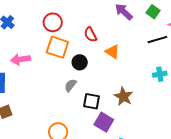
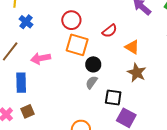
red semicircle: (90, 35) -> (110, 31), turned -98
black circle: (80, 62) -> (93, 64), moved
brown star: (123, 96) -> (137, 73), moved

